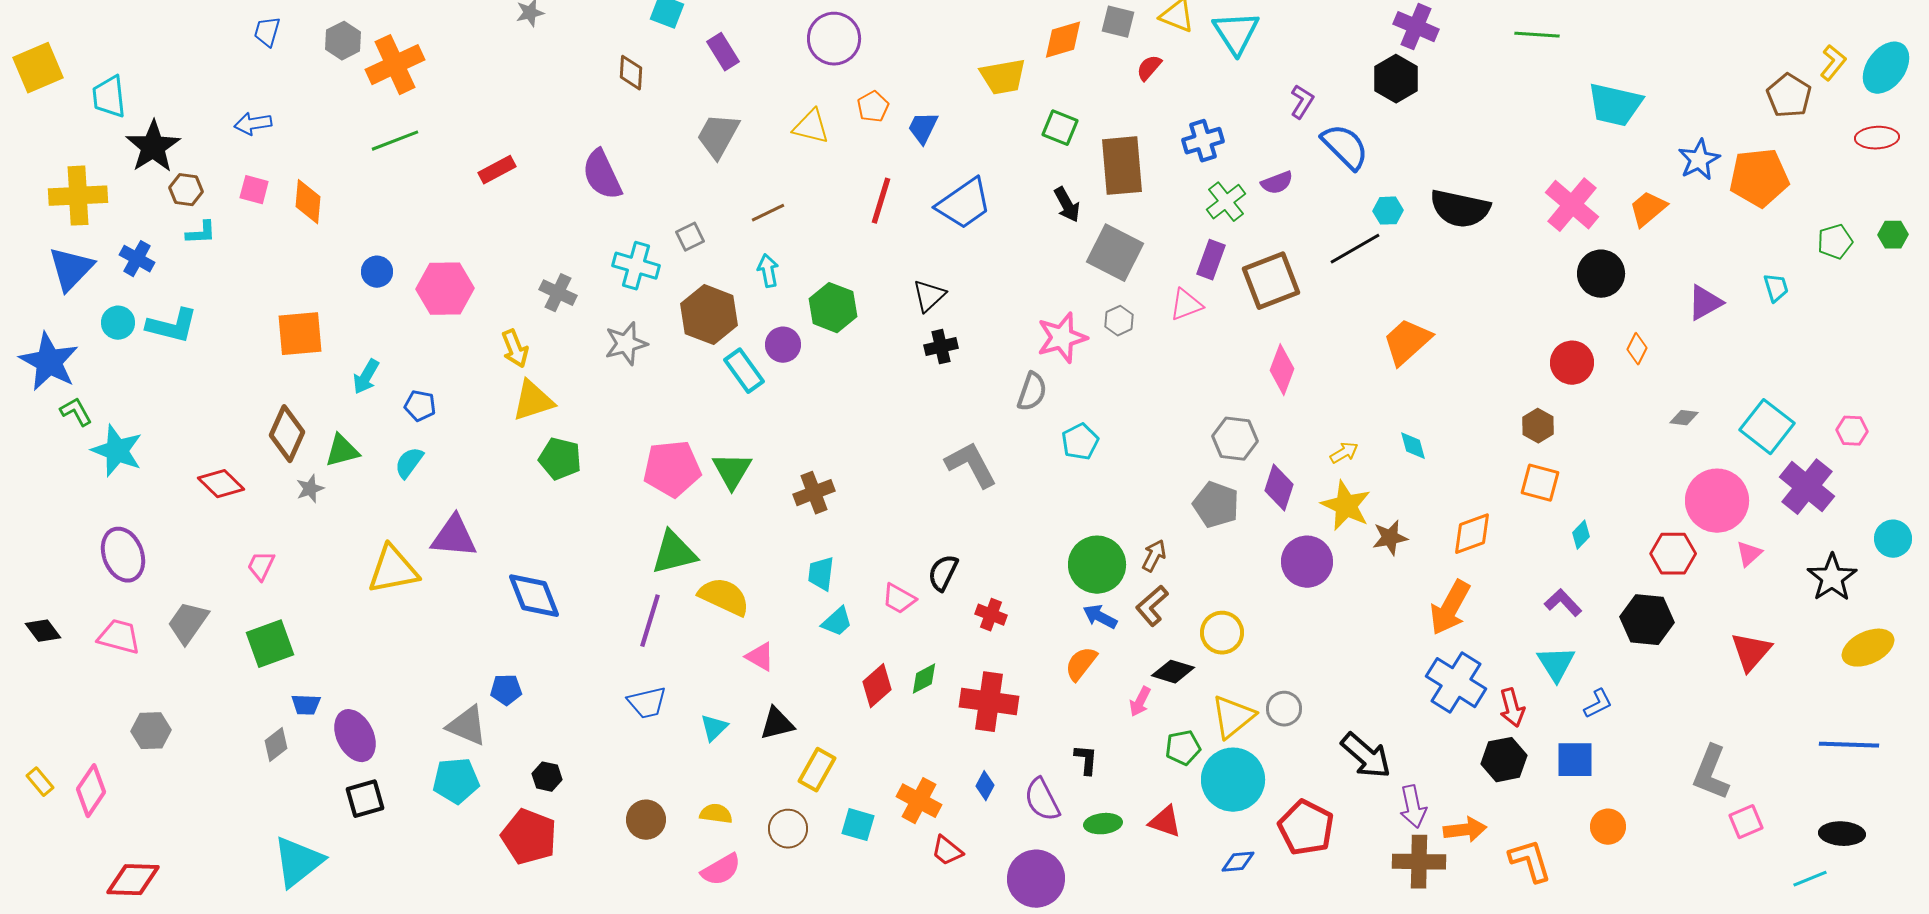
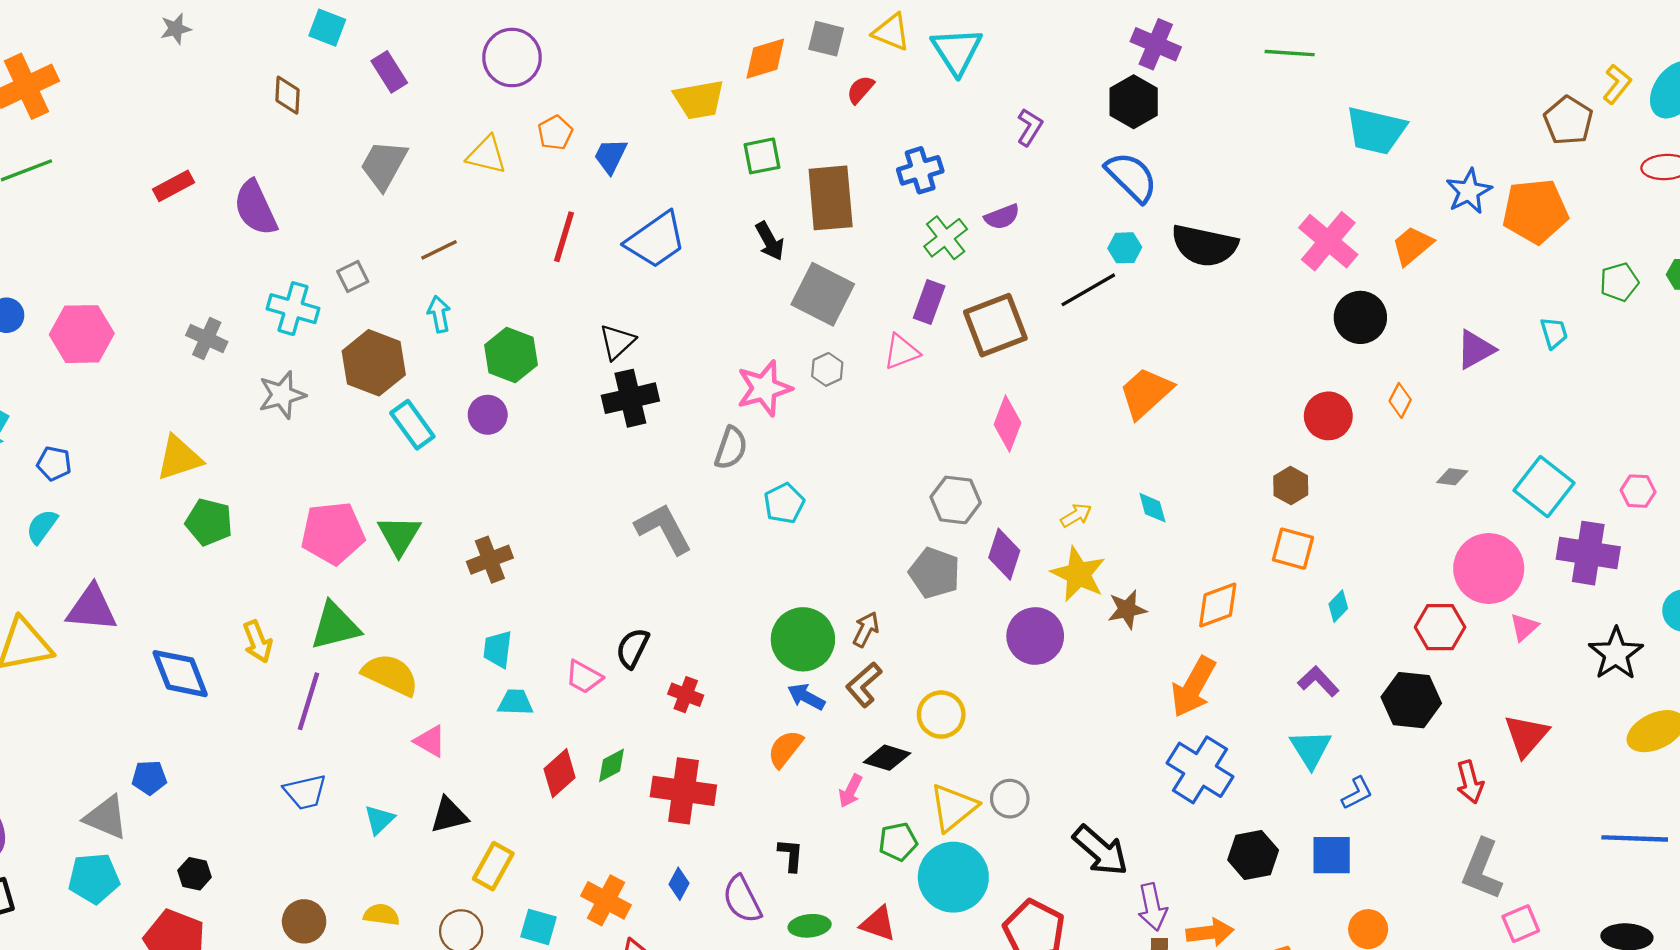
green square: (1060, 128) -> (762, 156), turned -33
blue semicircle: (1345, 147) -> (1131, 177), moved
red rectangle: (497, 170) -> (174, 186), moved
purple circle: (783, 345) -> (488, 415), moved
black cross: (941, 347) -> (630, 398), size x1.5
yellow arrow: (515, 349) -> (258, 642), moved
purple cross: (1807, 487) -> (1588, 553), turned -30
cyan trapezoid: (837, 622) -> (515, 702), turned -136
red arrow: (1512, 708) -> (1470, 782), moved

